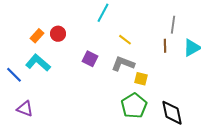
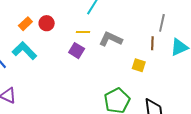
yellow line: (125, 40) -> (83, 32), moved, turned -40
gray L-shape: (123, 64) -> (111, 39), moved
yellow square: (141, 79) -> (139, 65), moved

